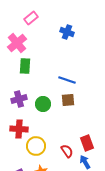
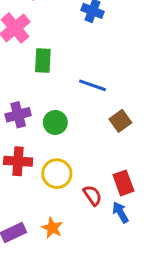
green rectangle: (25, 66) -> (43, 60), moved
brown square: (68, 100) -> (120, 121), moved, turned -32
yellow circle: (36, 146) -> (57, 174), moved

